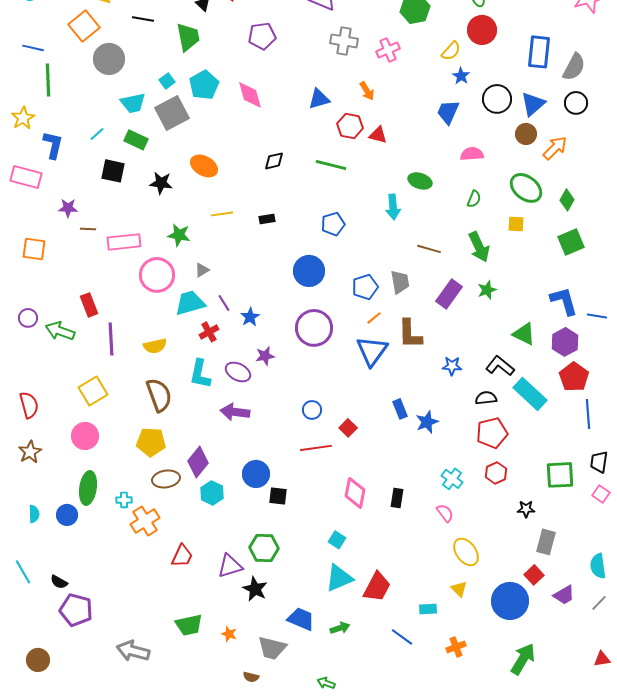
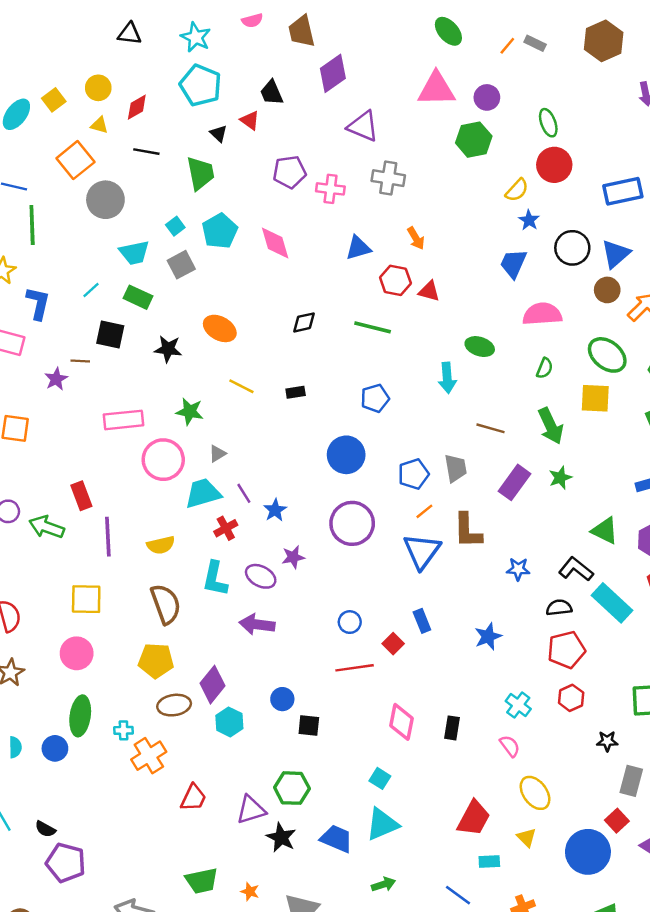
pink cross: (388, 50) -> (330, 189), moved, turned 30
blue rectangle: (539, 52) -> (623, 191), turned 72
gray square: (172, 113) -> (181, 265), size x0.7
pink semicircle: (472, 154) -> (542, 314), size x1.4
purple star: (68, 208) -> (56, 379), turned -30
yellow line: (222, 214) -> (241, 386), turned 35
yellow square: (516, 224) -> (595, 398), size x1.5
brown line: (88, 229) -> (80, 361), moved
yellow square: (93, 391) -> (86, 599), turned 32
blue rectangle: (400, 409) -> (422, 621), moved
blue circle: (256, 474) -> (282, 699), size x0.7
red trapezoid: (377, 587) -> (474, 818), moved
blue trapezoid: (301, 619) -> (336, 839), moved

